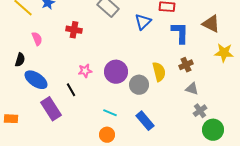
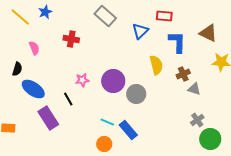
yellow semicircle: (159, 72) -> (156, 65), moved
gray triangle: (192, 89) -> (194, 89), moved
blue rectangle: (145, 121) -> (128, 130), moved

